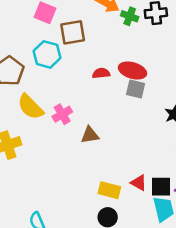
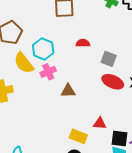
cyan hexagon: (47, 54) -> (43, 49), moved
red ellipse: (132, 71) -> (113, 82), moved
red triangle: (139, 183) -> (100, 123), moved, turned -32

